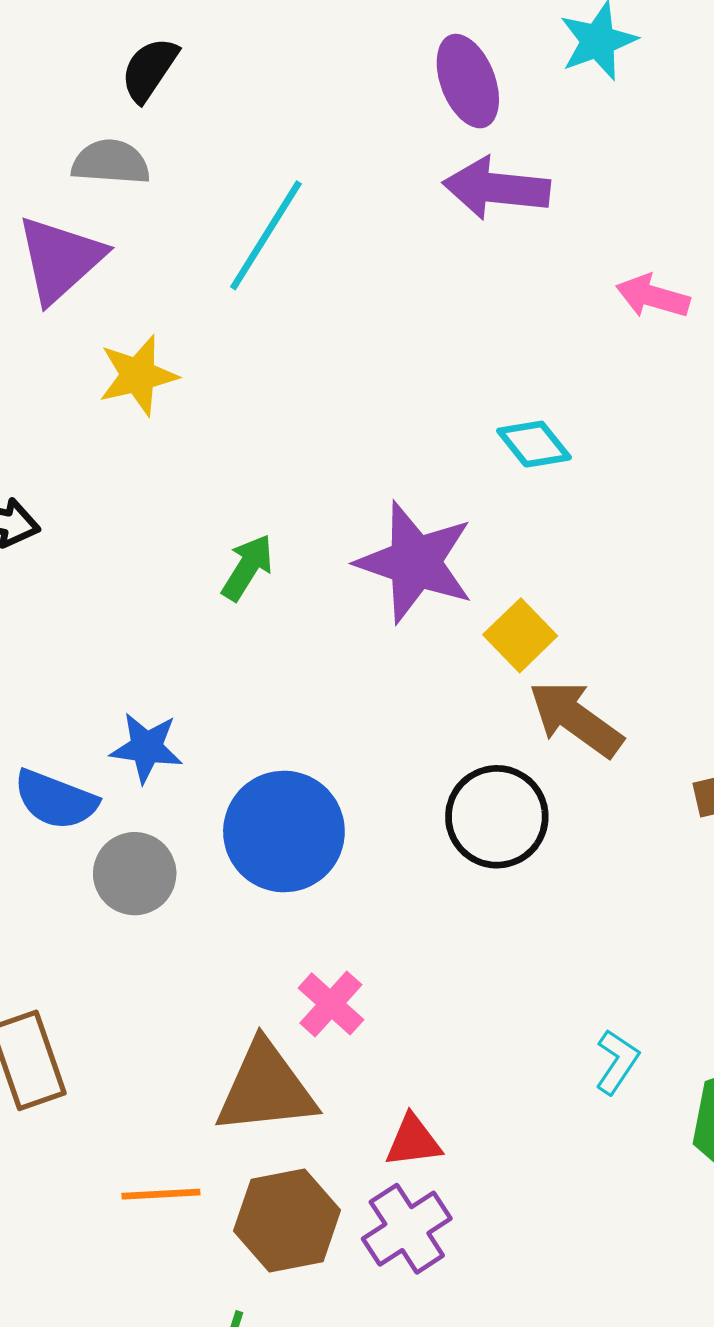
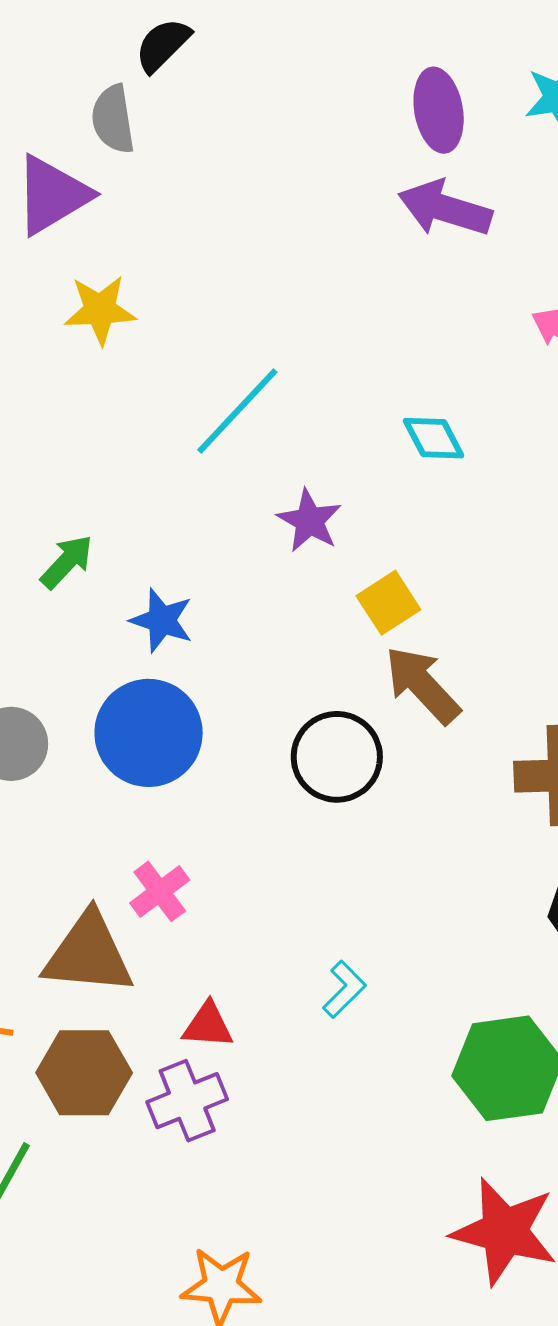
gray semicircle: (111, 162) -> (113, 119), turned -114
cyan line: (266, 235) -> (237, 411), moved
purple star: (415, 562) -> (309, 521), size x0.6
green arrow: (247, 567) -> (67, 562), moved
blue star: (146, 748) -> (162, 620), moved
cyan L-shape: (617, 1062) -> (344, 989), moved

